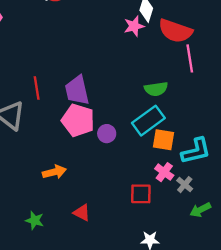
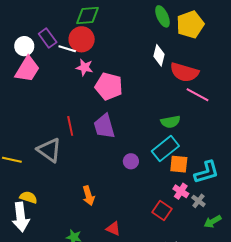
pink star: (134, 26) -> (84, 67), moved, turned 30
pink line: (190, 58) -> (198, 95), turned -50
pink pentagon: (78, 120) -> (109, 86), moved
orange arrow: (54, 172) -> (89, 196), turned 90
red square: (141, 194) -> (162, 211), turned 36

